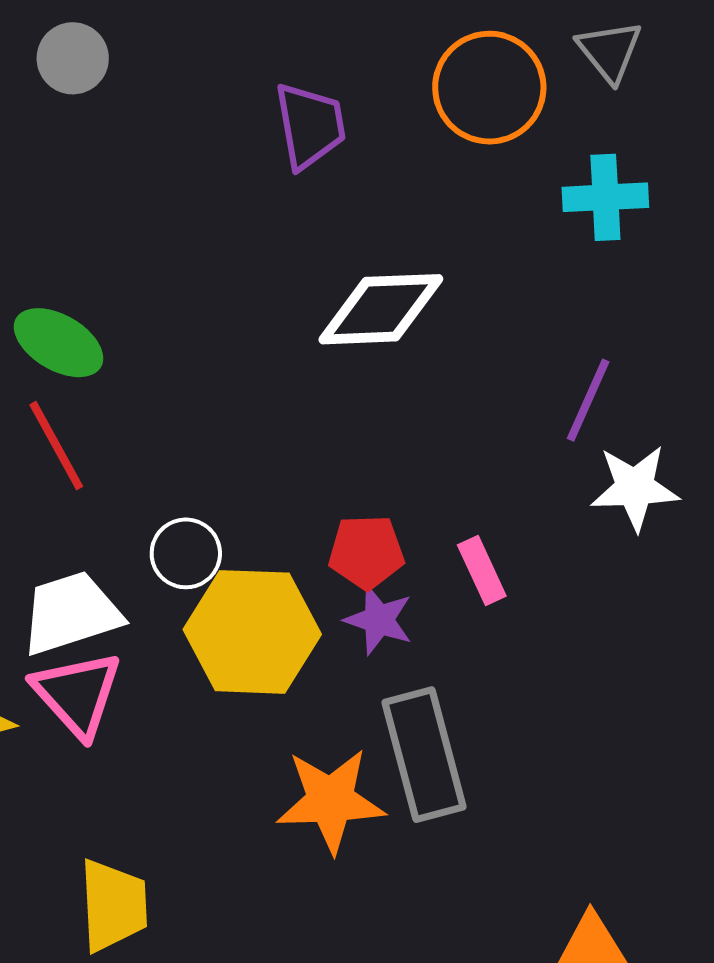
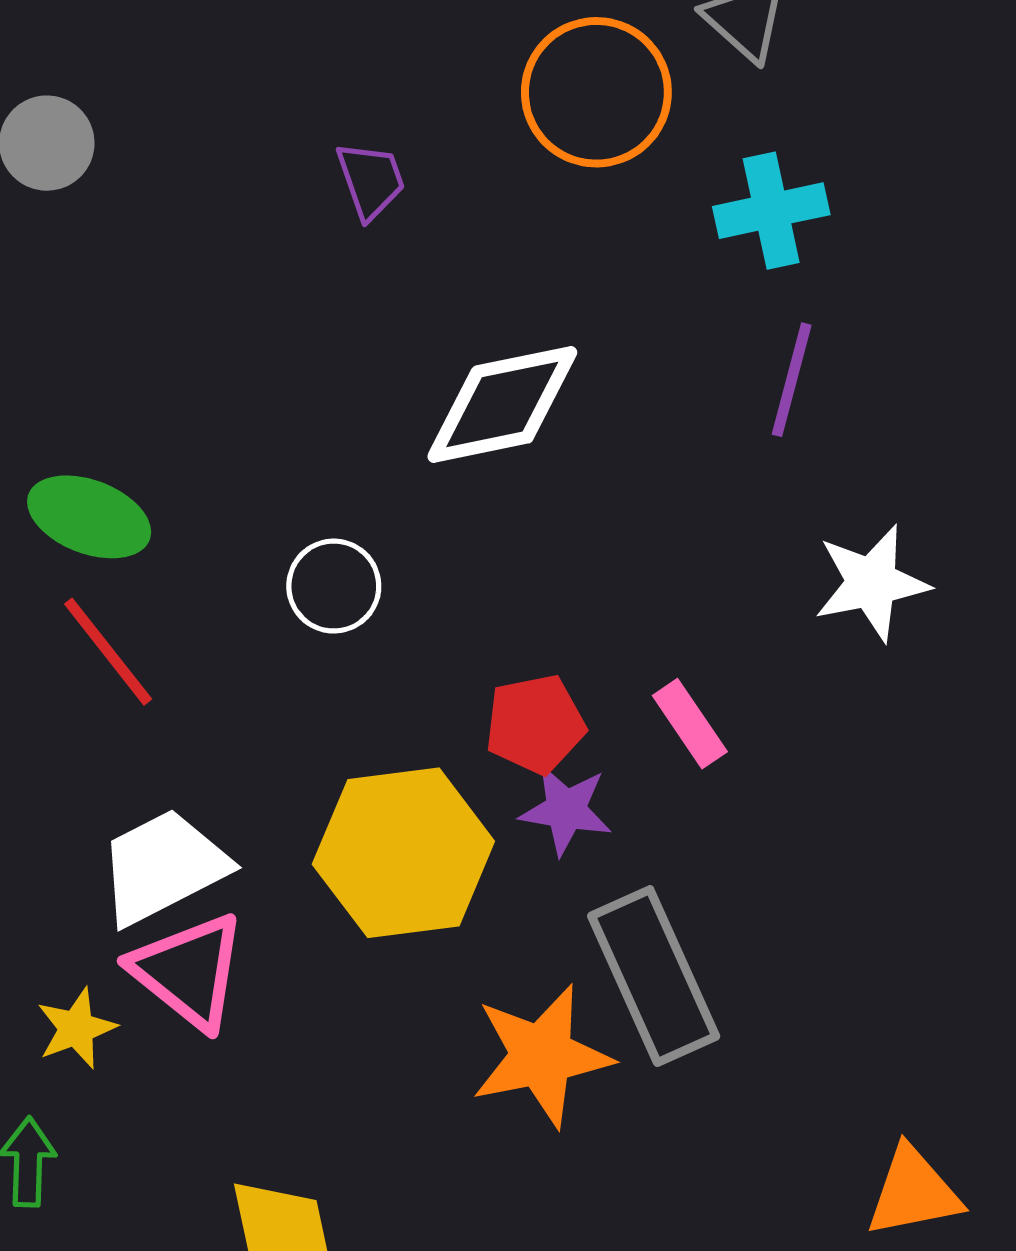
purple trapezoid: (310, 126) -> (371, 180), size x0.7
purple line: (588, 400) -> (792, 380), moved
white circle: (186, 553) -> (334, 586), moved

